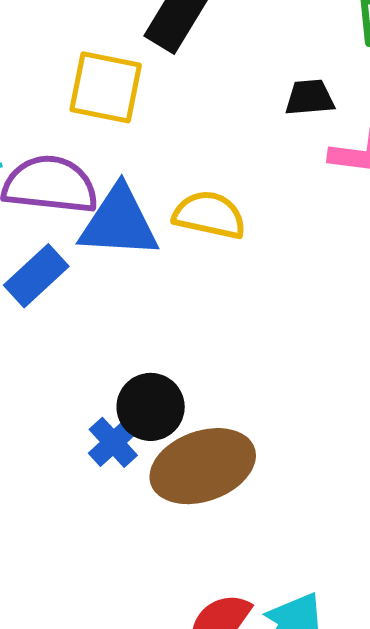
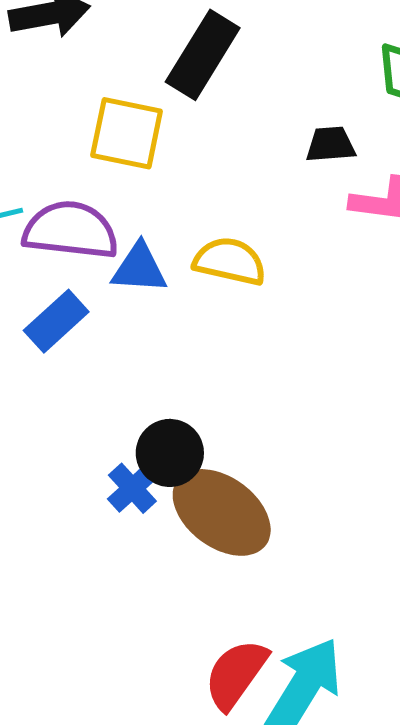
blue triangle: (119, 222) -> (139, 268), size x0.7
brown ellipse: (203, 466) -> (222, 512), turned 56

